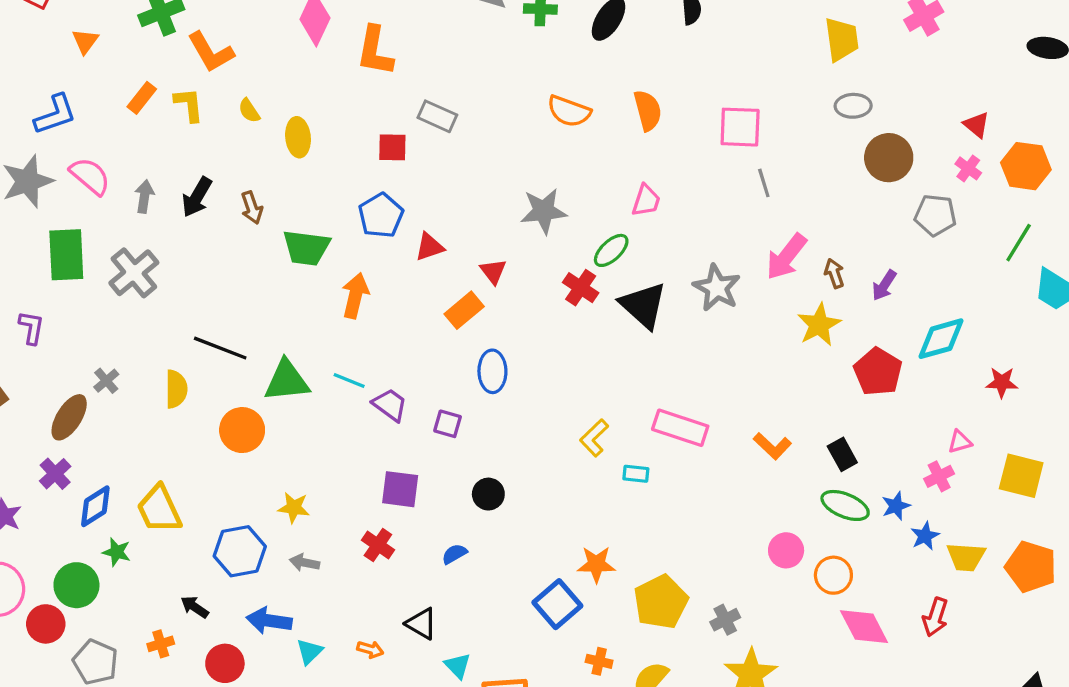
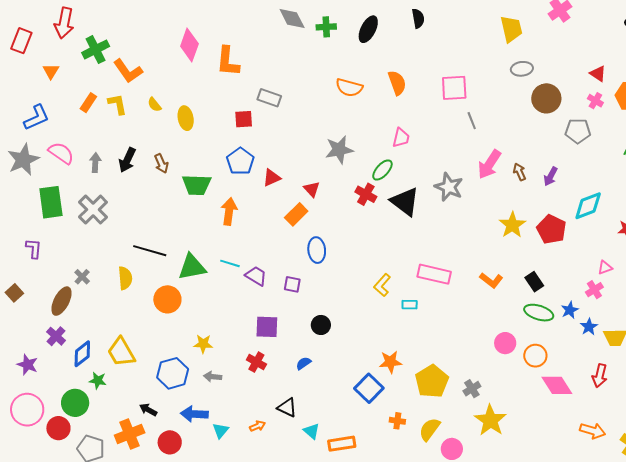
yellow star: (819, 325) -> (512, 225), moved
orange cross: (161, 644) -> (130, 434), size x1.8
orange arrow: (370, 649) -> (257, 426), turned -35

